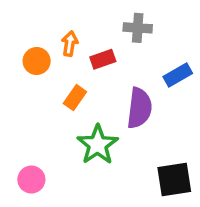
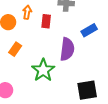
red rectangle: (103, 59) -> (46, 21), turned -64
orange rectangle: (75, 98) -> (15, 49), moved

